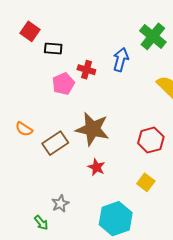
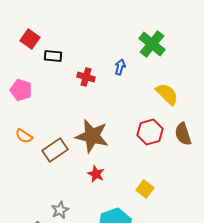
blue arrow: (121, 60) -> (120, 67), size x0.7
pink pentagon: (63, 84) -> (21, 90), moved, turned -30
red hexagon: (151, 140) -> (150, 132), moved

